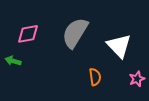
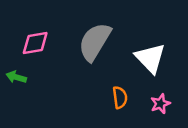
pink star: (137, 79) -> (160, 104), moved

